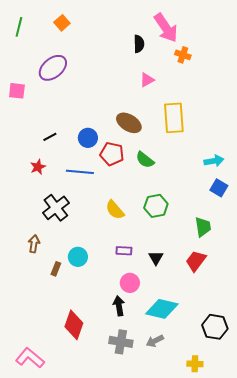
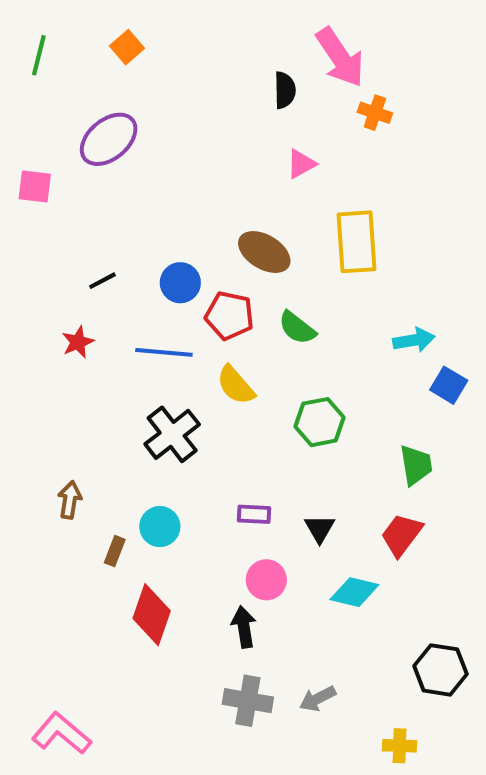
cyan arrow: (214, 161) -> (414, 340), moved
black cross: (56, 208) -> (172, 434), moved
yellow semicircle: (115, 210) -> (236, 385), moved
cyan diamond: (162, 309) -> (354, 592), moved, size x0.7
red diamond: (74, 325) -> (152, 615), moved

